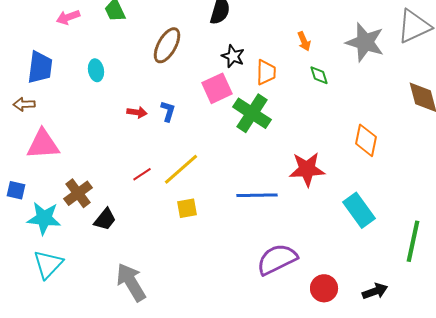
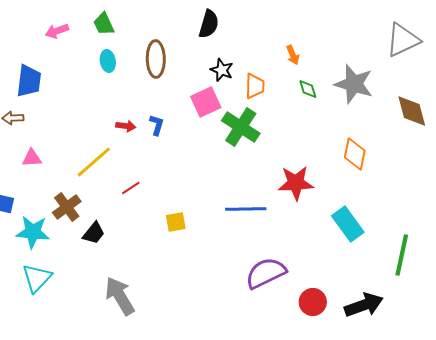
gray star: (365, 42) -> (354, 84), moved
brown ellipse: (167, 45) -> (156, 59), turned -30
cyan ellipse: (96, 70) -> (108, 61), moved
pink triangle: (43, 144) -> (32, 158), size x0.6
yellow line: (181, 169) -> (94, 162), moved
black arrow: (375, 291) -> (364, 305), size x1.5

